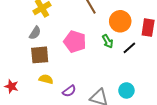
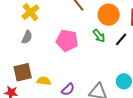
brown square: (40, 55) -> (23, 72), moved

